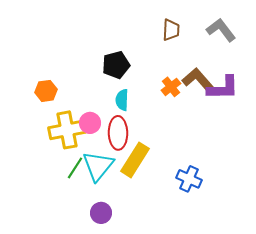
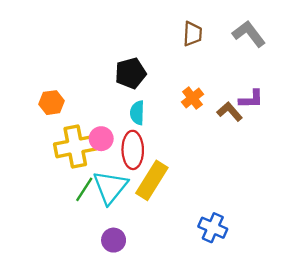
brown L-shape: (198, 80) -> (230, 112), moved, size x0.7
purple L-shape: (223, 88) -> (251, 99), size x0.7
blue cross: (189, 179) -> (213, 228), moved

